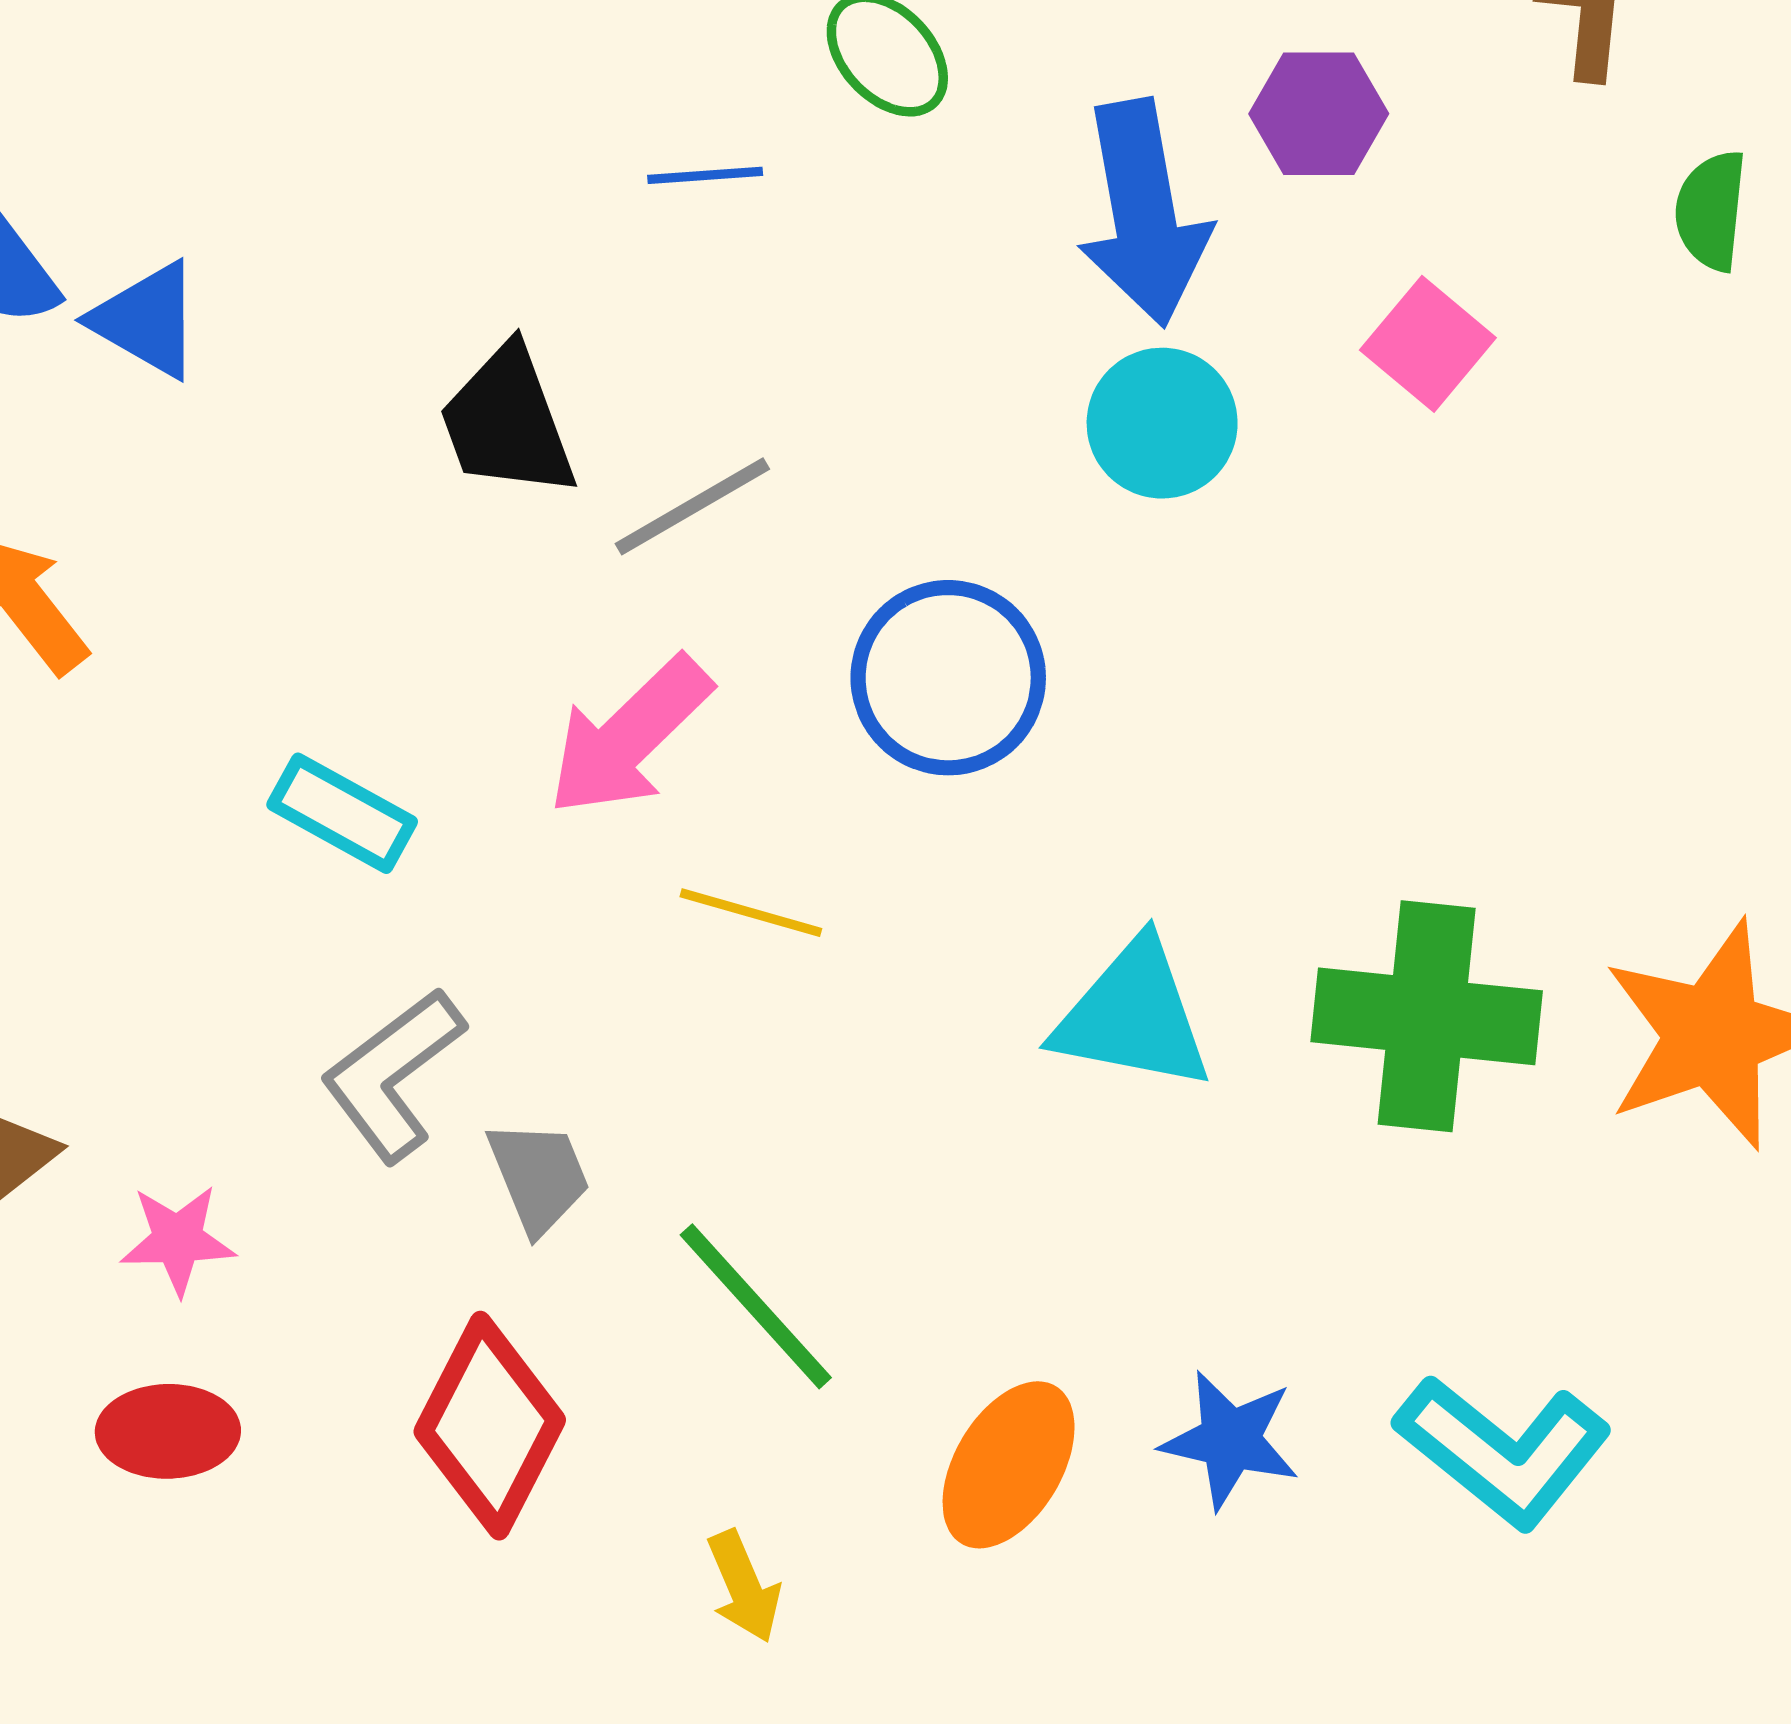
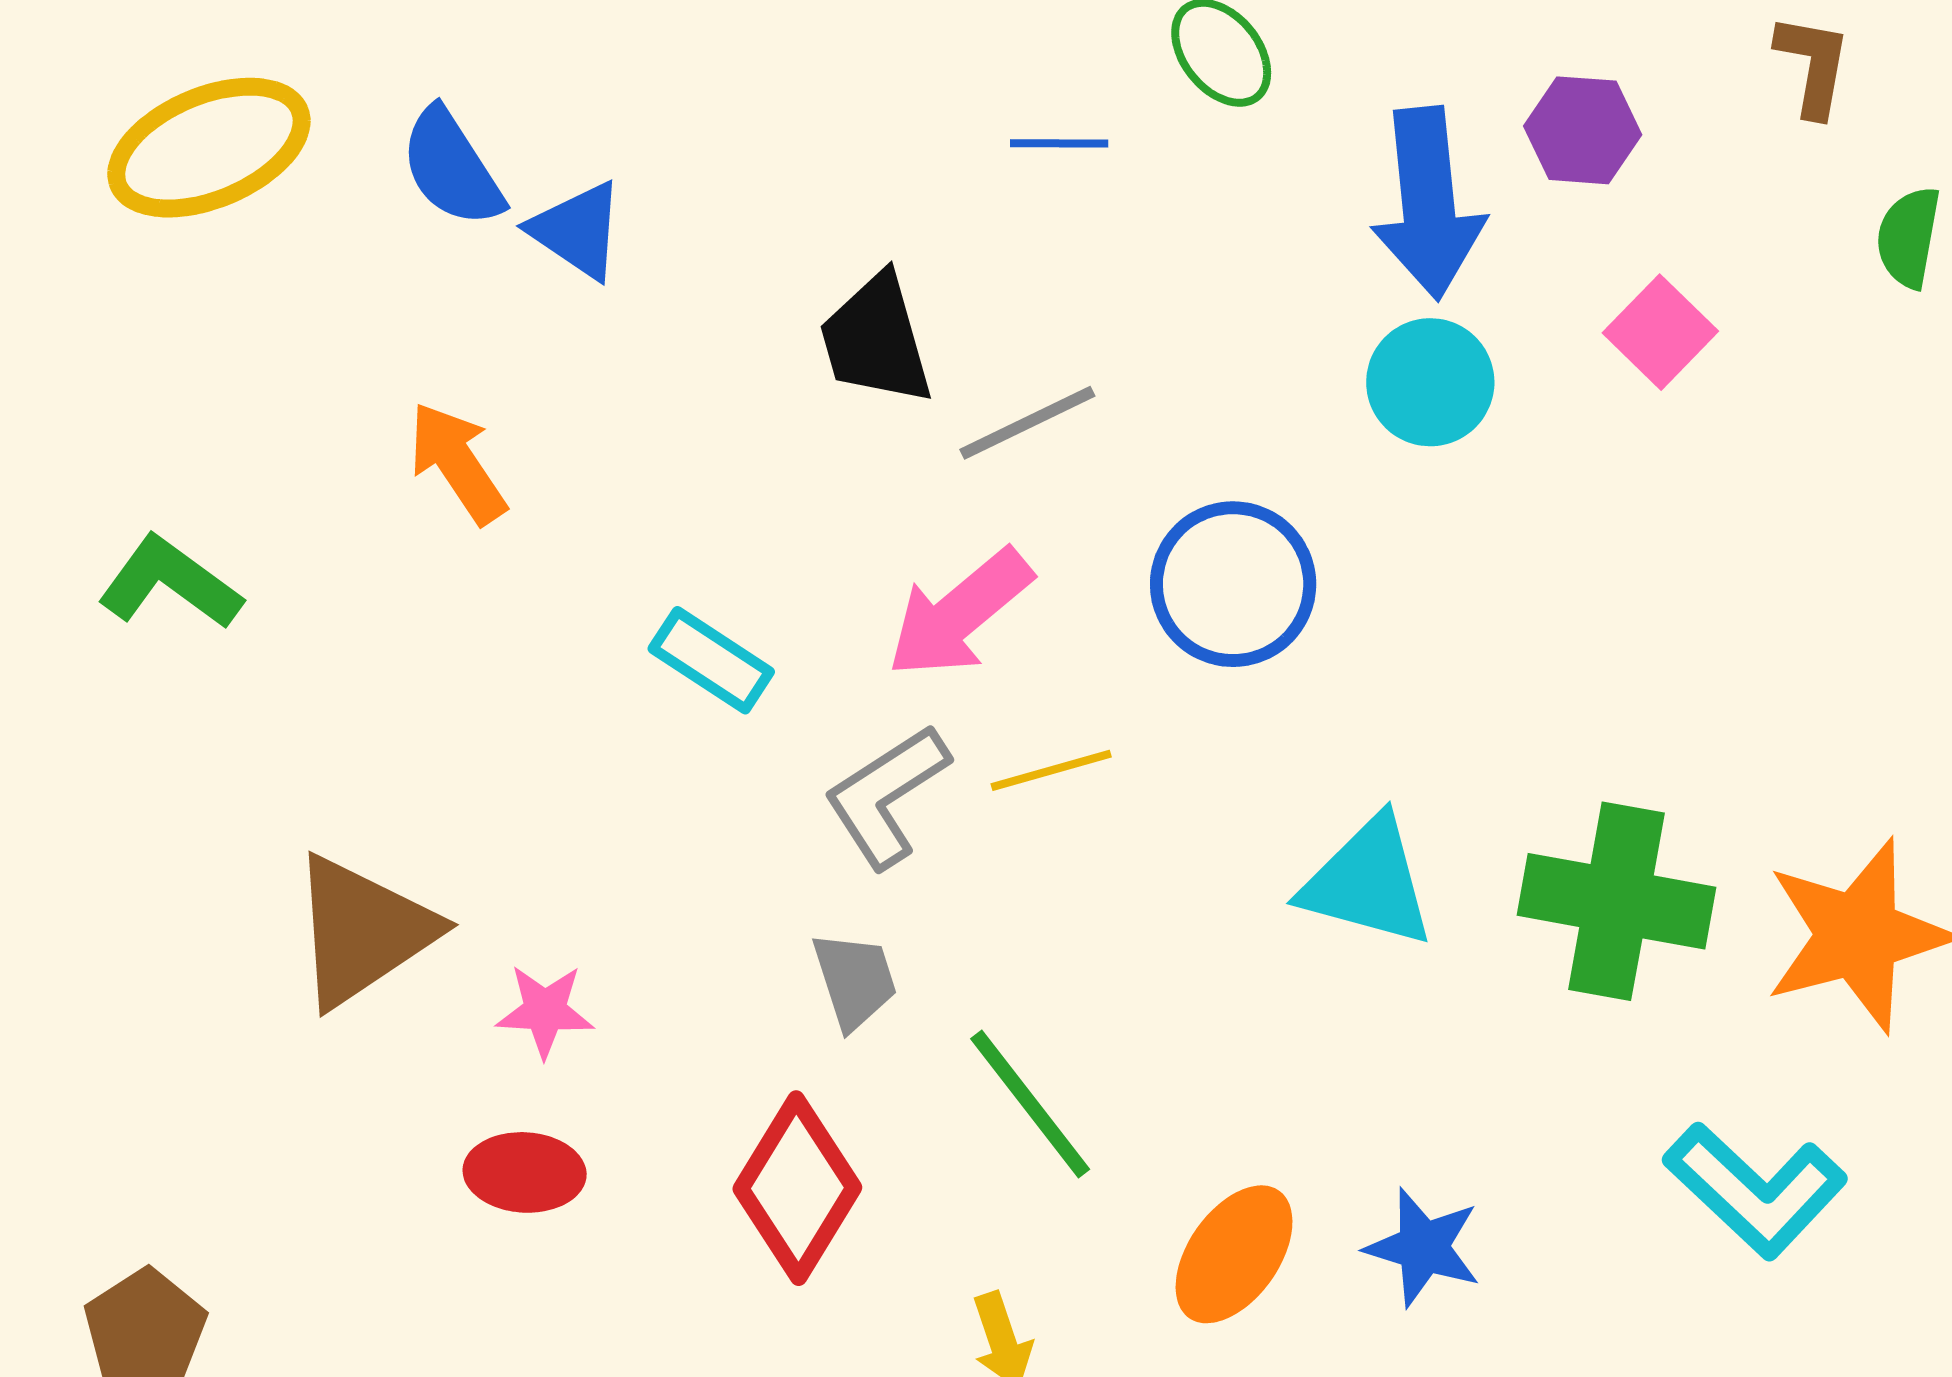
yellow line: (751, 913) -> (1051, 770), turned -36
gray L-shape: (393, 1075) -> (887, 796), moved
cyan L-shape: (1503, 1451) -> (1755, 1190), moved

